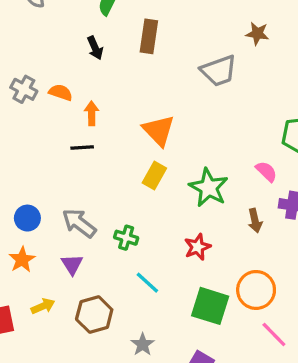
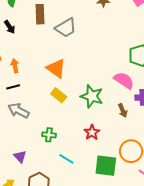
gray trapezoid: (219, 71) -> (66, 28), moved
pink semicircle: (266, 171) -> (124, 80), size x1.5
yellow rectangle: (154, 175) -> (59, 95), turned -70
gray arrow: (79, 223) -> (18, 111), moved

